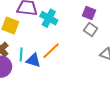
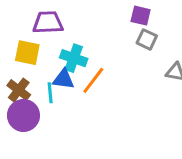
cyan cross: (49, 18) -> (74, 58), moved
blue triangle: (33, 60) -> (63, 79), moved

